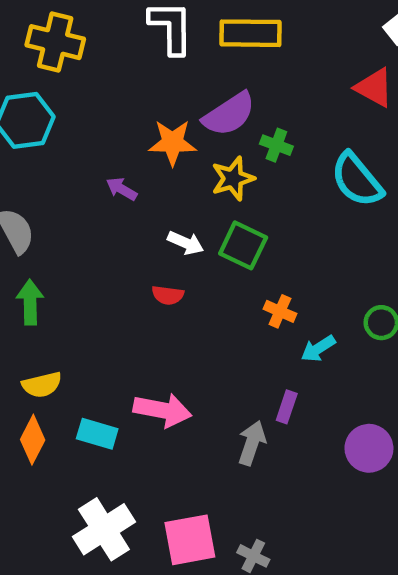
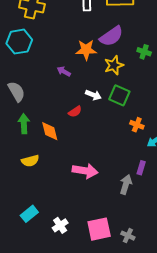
green cross: (276, 145) -> (144, 52), moved
red semicircle: (168, 295) -> (75, 112), moved, turned -40
cyan rectangle: (97, 434) -> (29, 214), moved, turned -54
orange diamond: (33, 440) -> (50, 131), moved, turned -40
white cross: (104, 529) -> (60, 225), size x0.6

